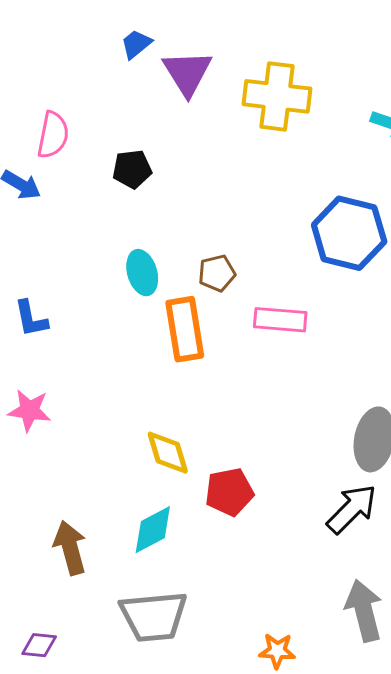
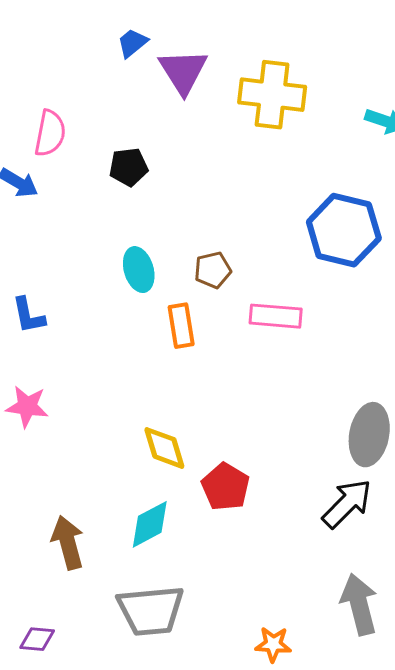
orange rectangle: (185, 329) -> (181, 326), size x0.7
red pentagon: (229, 492) -> (226, 487), turned -30

